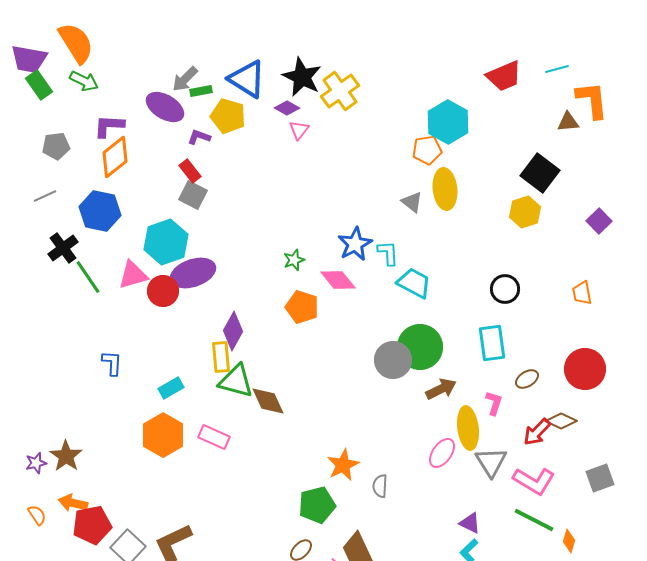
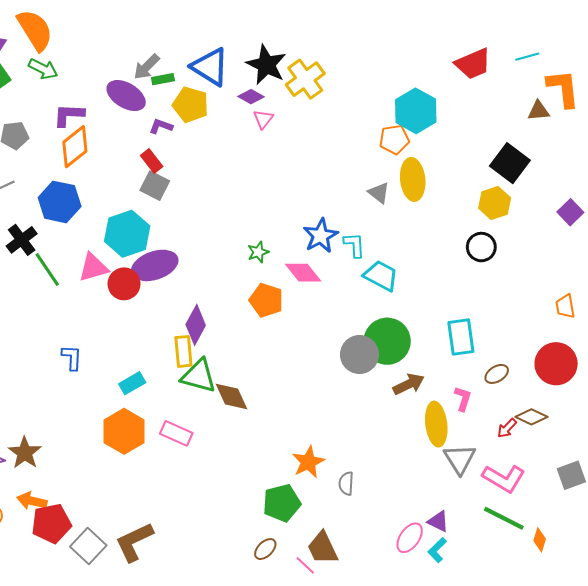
black circle: (505, 289) -> (481, 247), moved
orange trapezoid: (582, 293) -> (565, 306), moved
red arrow: (537, 432) -> (507, 428), size x0.7
pink ellipse: (442, 453) -> (410, 538), moved

